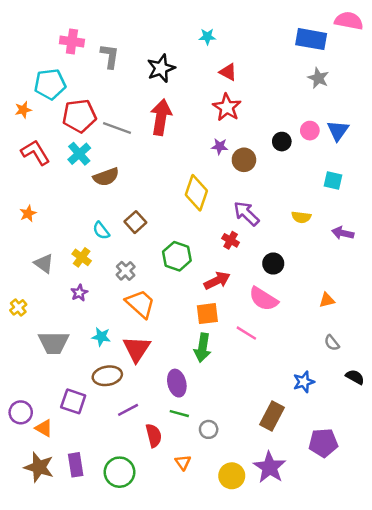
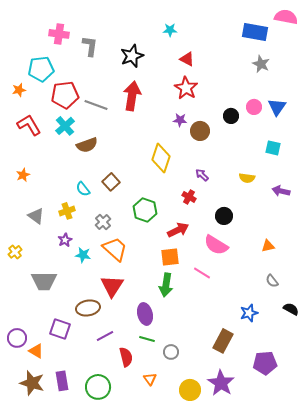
purple arrow: (246, 213) -> (202, 175), size x0.6
yellow cross: (82, 257) -> (67, 211), turned 35
cyan star: (101, 337) -> (83, 255), moved

